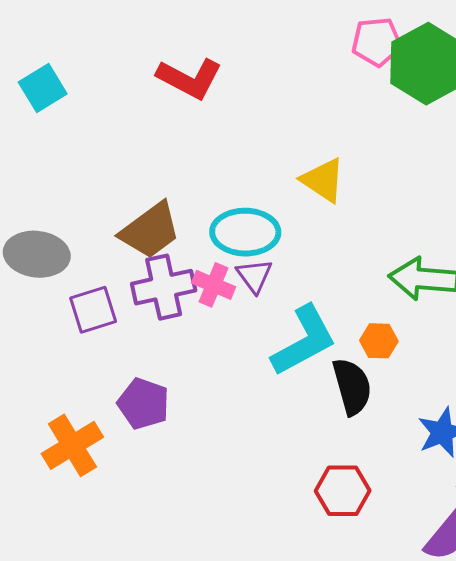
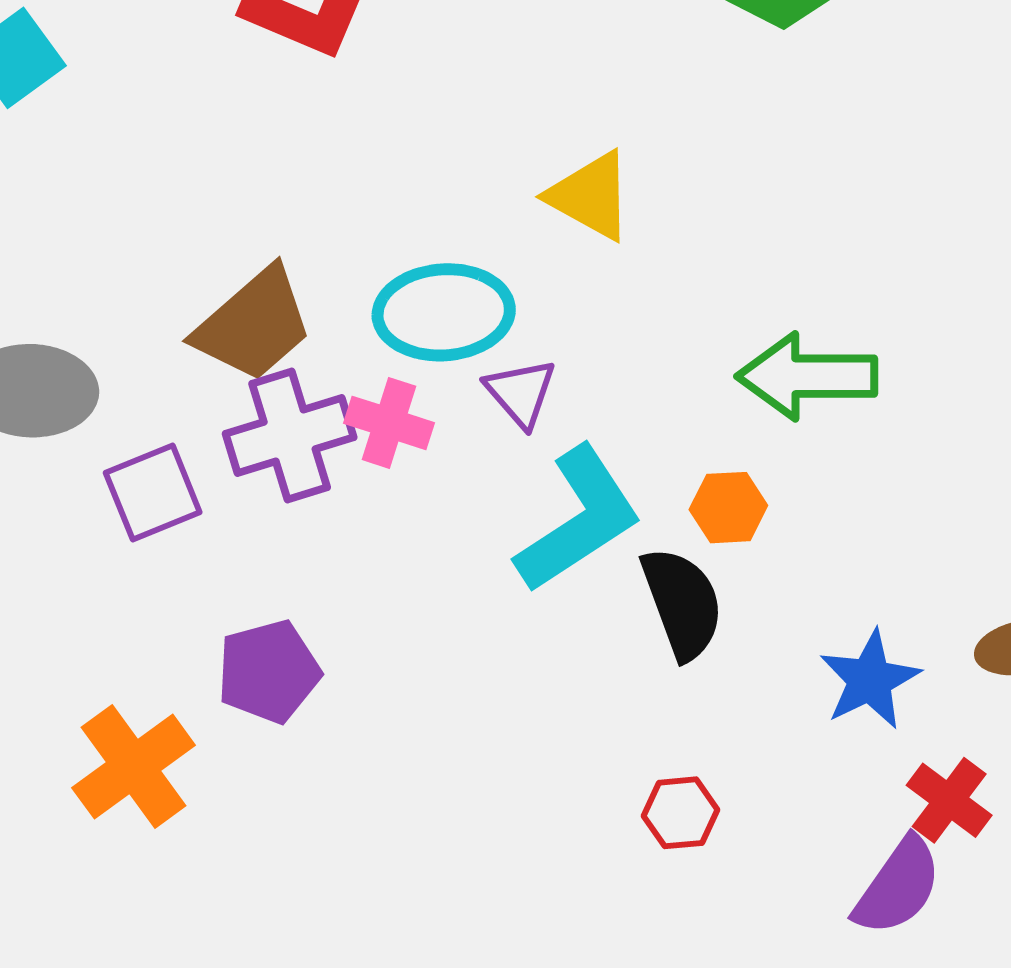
purple triangle: (254, 276) -> (521, 393), moved
purple pentagon: (143, 404) -> (269, 672), turned -30
red hexagon: (343, 491) -> (681, 813), size x0.7

